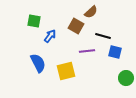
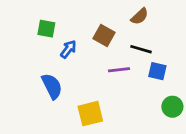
brown semicircle: (91, 12) -> (140, 16), moved
yellow square: (66, 71) -> (90, 114), moved

